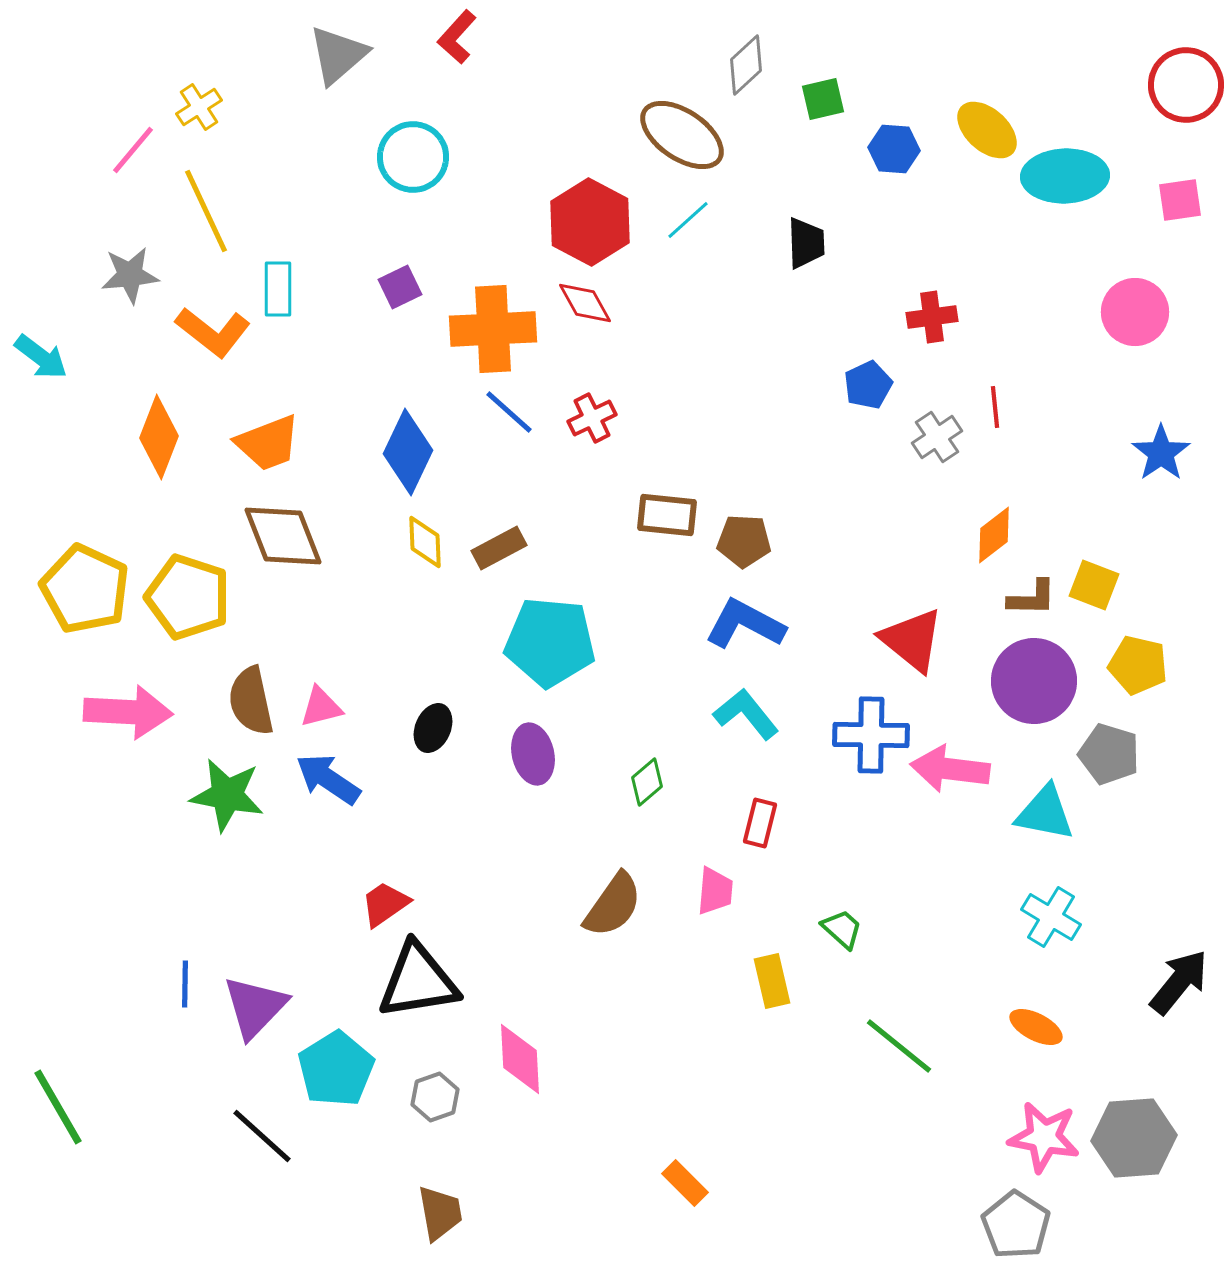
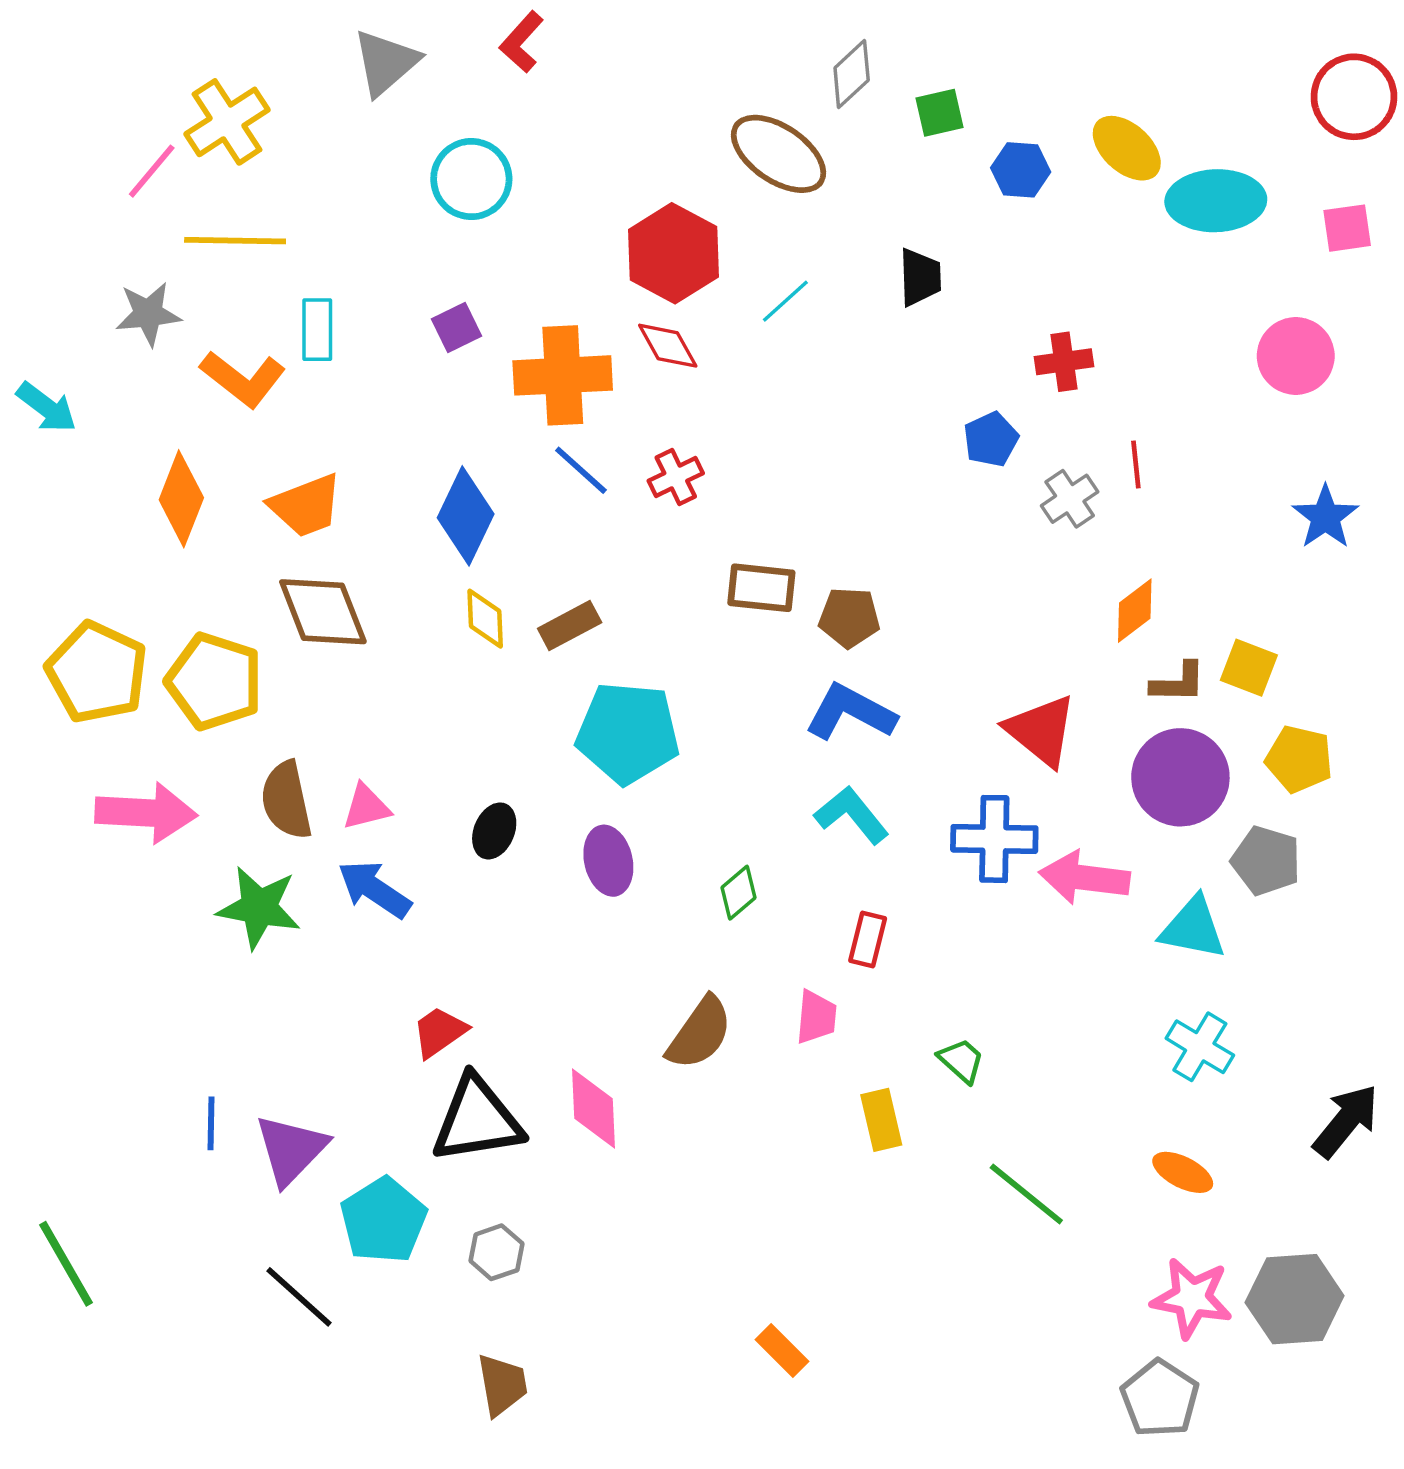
yellow cross: (199, 107) -> (227, 122), size x1.6
yellow line: (206, 211) -> (235, 241), turned -64
cyan line: (688, 220) -> (785, 301), moved
pink diamond: (520, 1059) -> (594, 1108), moved

